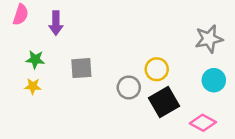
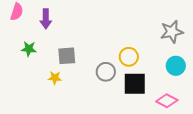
yellow star: (33, 86) -> (55, 78), moved
black square: (164, 102) -> (135, 84), turned 30

